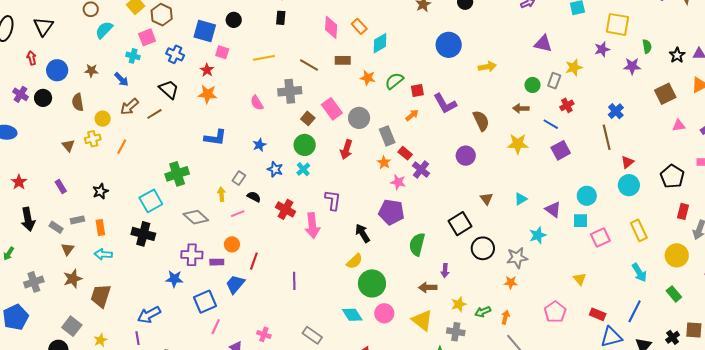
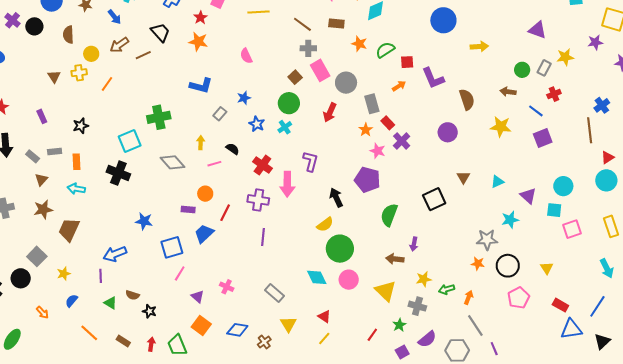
gray cross: (290, 91) -> (308, 48), moved, size x0.7
gray rectangle: (239, 178) -> (220, 114), moved
black circle: (483, 248) -> (508, 266), moved
purple cross: (192, 255) -> (258, 200), moved

